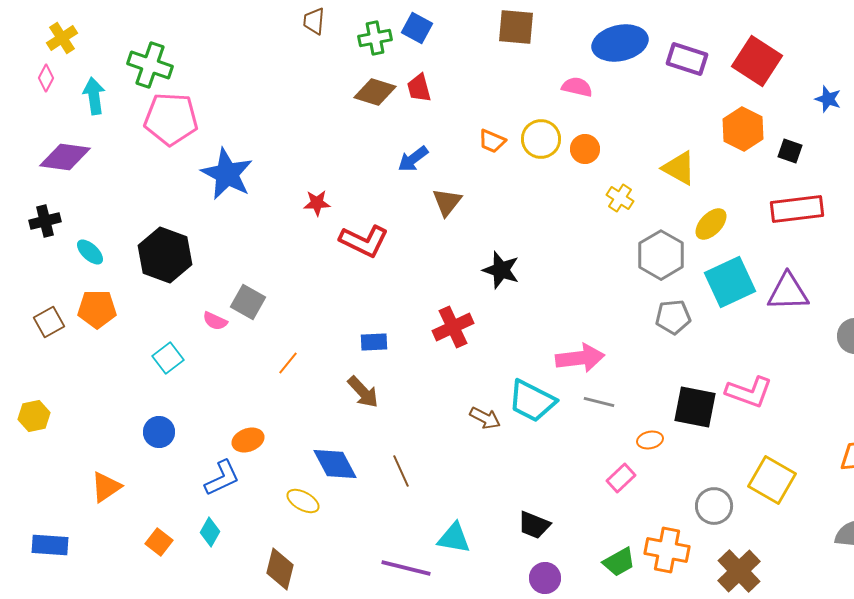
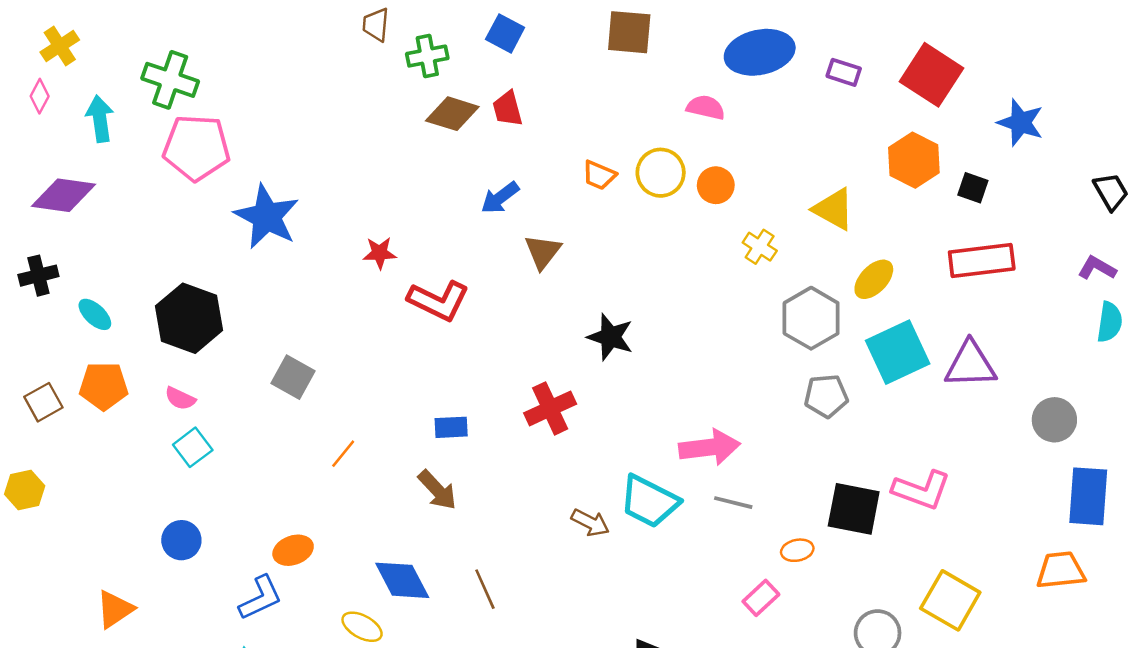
green cross: (375, 38) -> (427, 56), moved
purple rectangle: (687, 59) -> (844, 72), size x0.7
blue star: (828, 99) -> (1021, 123), size x1.4
pink semicircle: (215, 321) -> (180, 398), moved
yellow hexagon: (34, 416) -> (25, 490), moved

